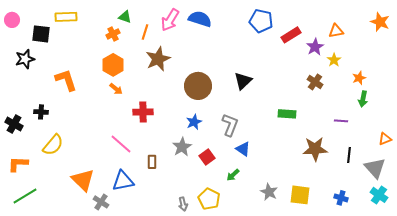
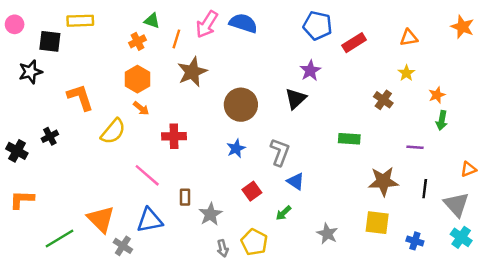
purple star: (315, 47) -> (310, 71), moved
black cross: (41, 112) -> (50, 136), turned -32
yellow semicircle: (53, 145) -> (113, 131), moved
gray star: (182, 147) -> (210, 214), moved
yellow square: (300, 195) -> (377, 223), moved
green line: (25, 196) -> (60, 239), moved

